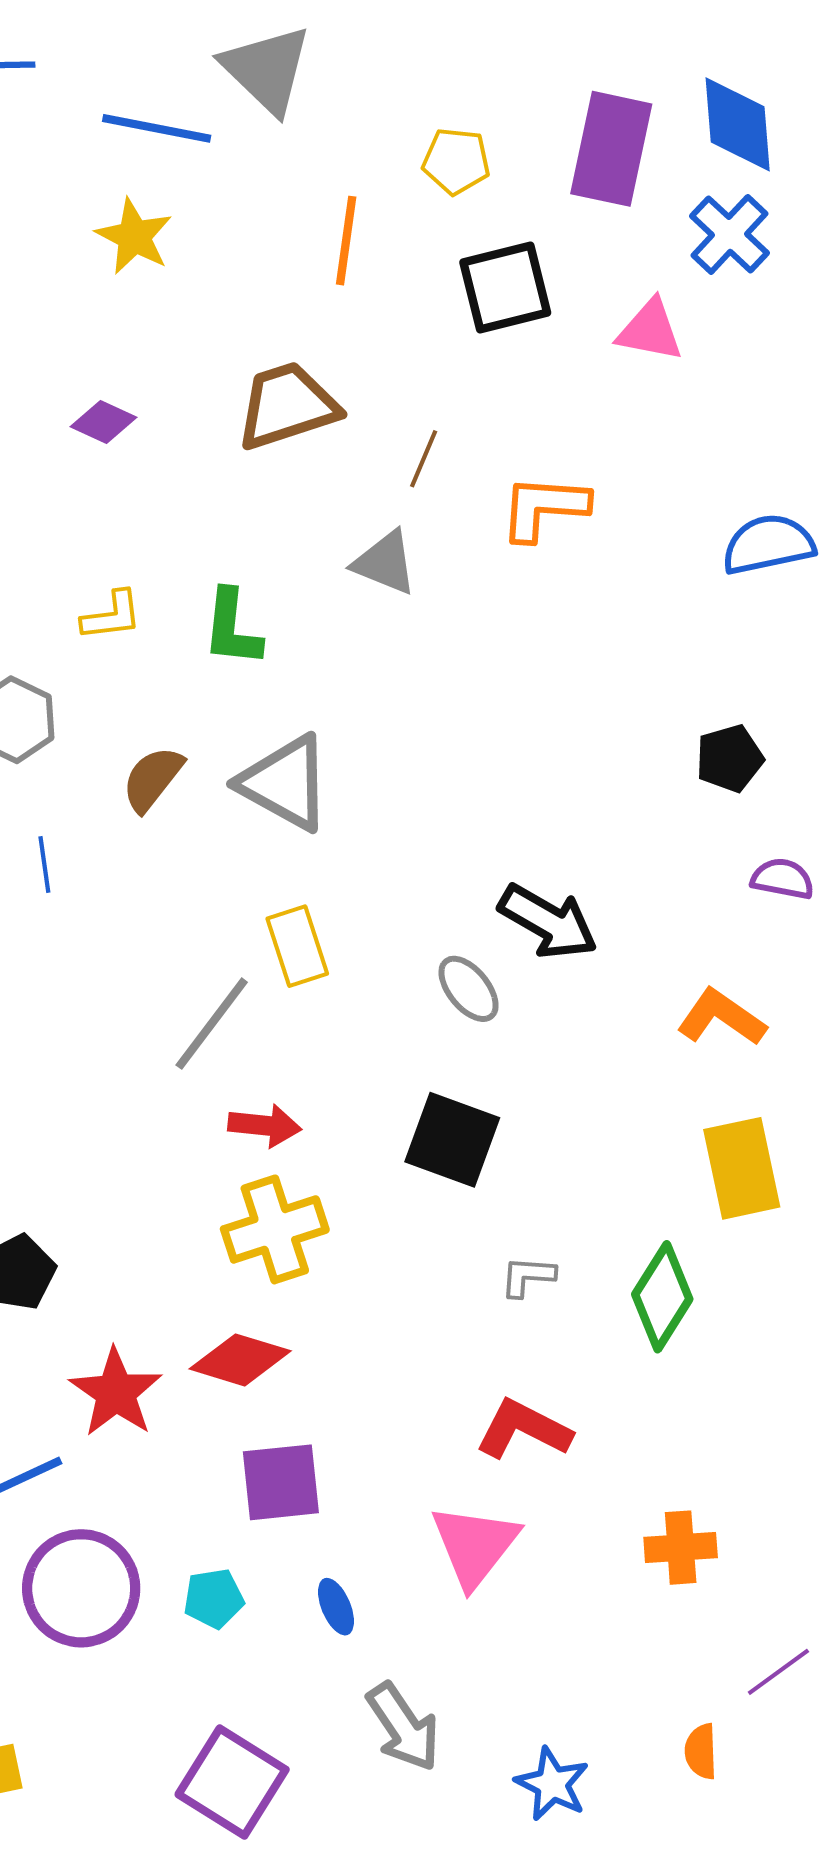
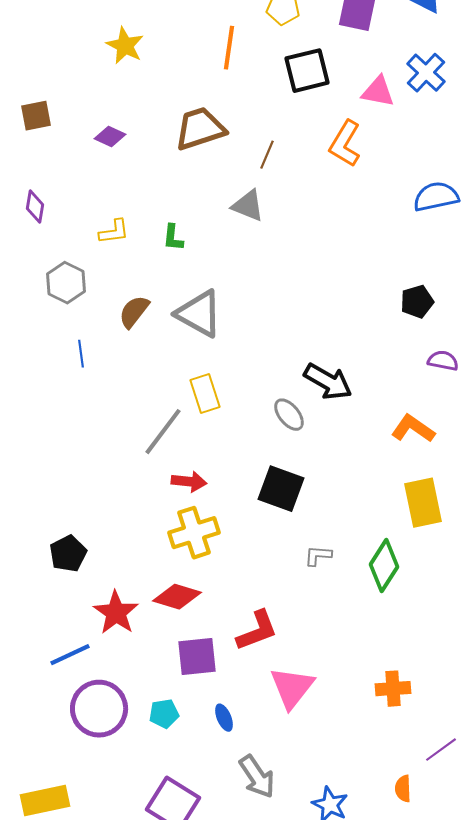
blue cross: (730, 234) -> (426, 73), moved
orange L-shape: (544, 508) -> (345, 144), moved, turned -63
green L-shape: (232, 628) -> (173, 238), size x0.7
red L-shape: (524, 1429) -> (257, 631), moved, turned 132

